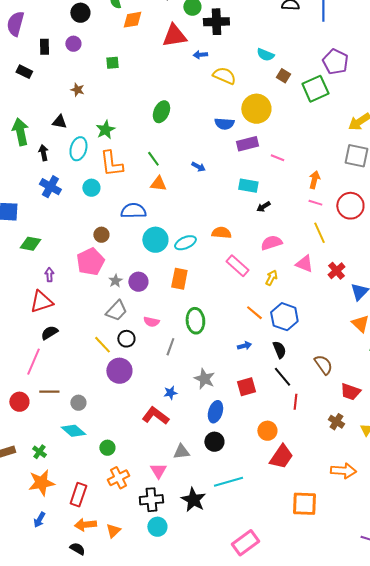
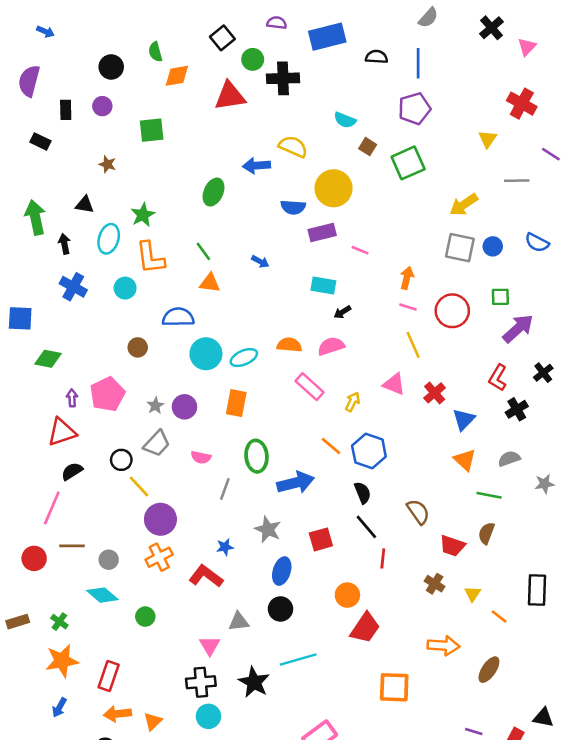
blue arrow: (200, 55) -> (256, 166), moved, size x1.5
purple pentagon: (335, 62) -> (414, 109), moved, turned 30
green square: (112, 63) -> (152, 130), size x1.5
pink semicircle: (271, 243) -> (331, 346), moved
pink pentagon: (90, 262) -> (107, 394), moved
black circle: (126, 339) -> (121, 460), moved
blue arrow: (244, 346) -> (296, 483), moved, size x2.0
orange cross: (118, 478) -> (159, 557), moved

